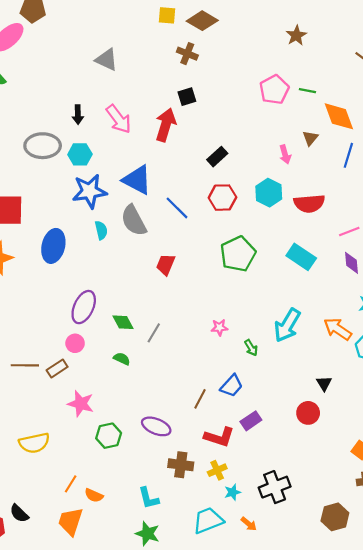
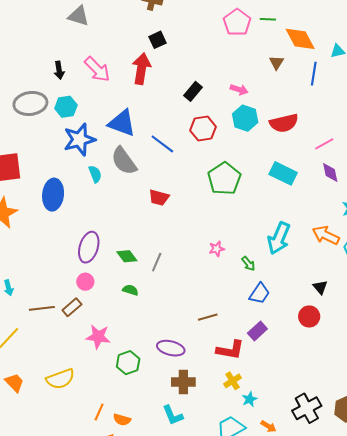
pink arrow: (285, 154) -> (239, 90), moved, turned -48
red trapezoid: (166, 264) -> (159, 198), turned -90
blue trapezoid: (232, 386) -> (260, 294), moved
brown line: (200, 399) -> (208, 317), turned 54
brown cross: (181, 465) -> (183, 382), moved
black cross: (275, 487) -> (307, 408), moved

